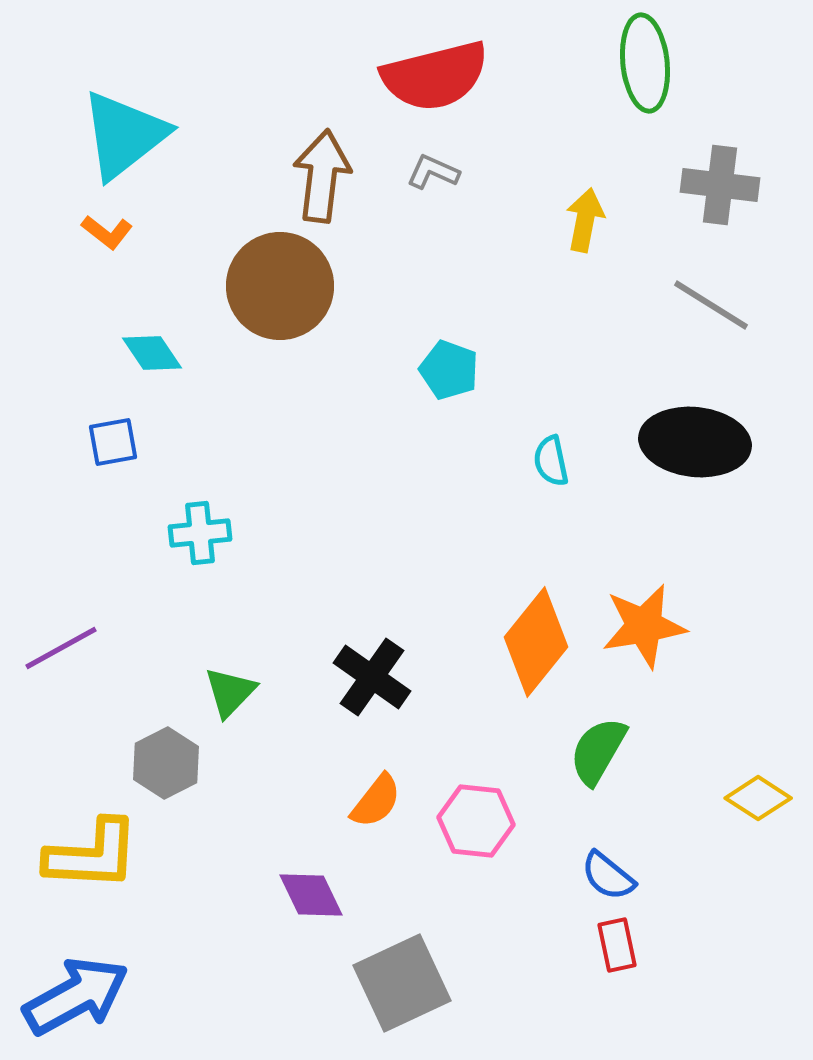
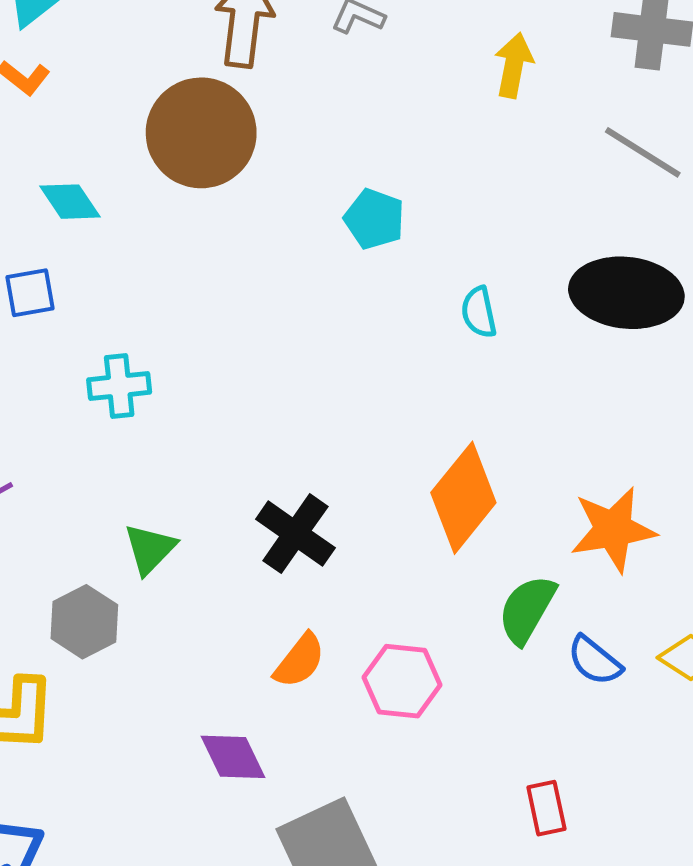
orange star: (644, 626) -> (613, 529), moved
blue semicircle: (608, 876) -> (595, 661), moved

